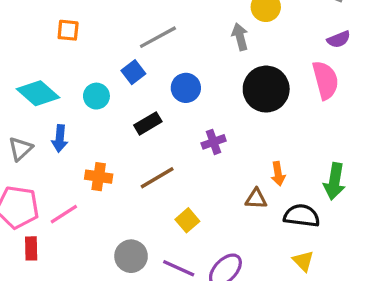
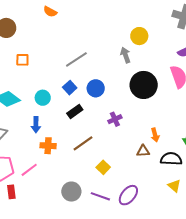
blue square: (133, 72) -> (70, 88), moved
blue arrow: (60, 138) -> (36, 125), moved

